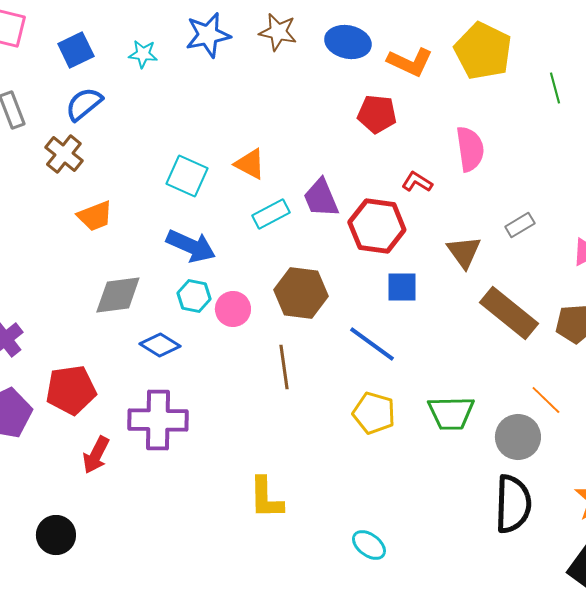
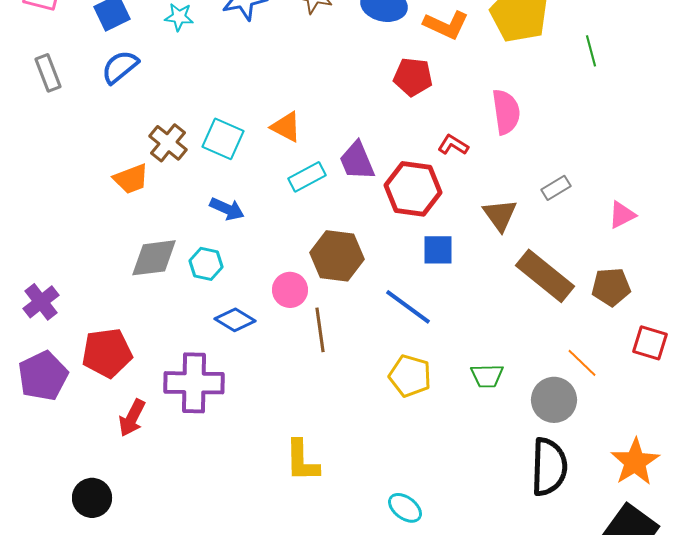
brown cross: (64, 154) -> (168, 143), moved
blue arrow: (191, 246) -> (227, 209), size x0.7
cyan hexagon: (194, 296) -> (206, 264), moved
pink circle: (233, 309) -> (290, 290), moved
blue diamond: (160, 345) -> (235, 320), moved
green trapezoid: (451, 413) -> (487, 376), size x0.7

